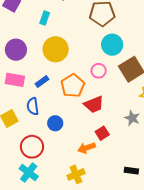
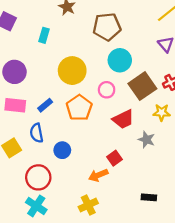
yellow circle: (56, 49) -> (72, 71), moved
red trapezoid: (94, 104) -> (123, 119), moved

